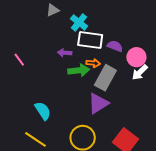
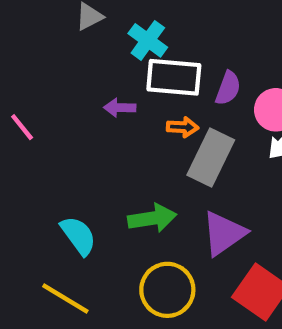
purple semicircle: (115, 46) -> (228, 88), turned 91
green arrow: (79, 70) -> (152, 218), moved
purple triangle: (98, 103) -> (224, 233), moved

